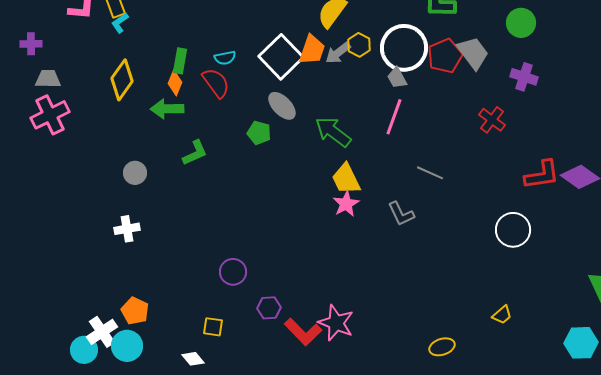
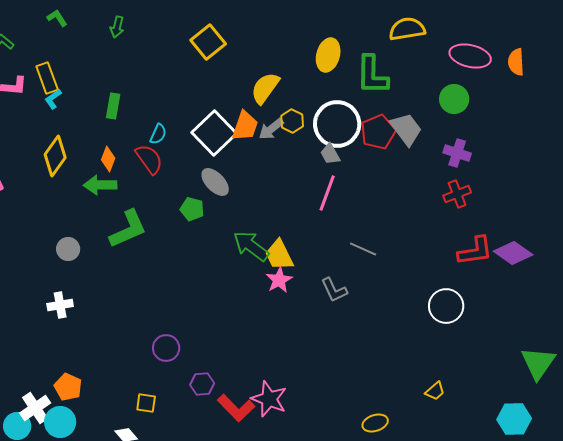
cyan semicircle: (225, 58) -> (158, 134), turned -55
green rectangle: (180, 61) -> (113, 106), moved
red cross: (492, 120) -> (457, 194), moved, turned 32
green arrow: (333, 132) -> (251, 246), moved
green L-shape: (195, 153) -> (128, 229), size x1.5

